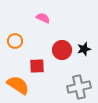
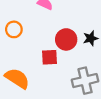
red square: (37, 66) -> (49, 57), moved

